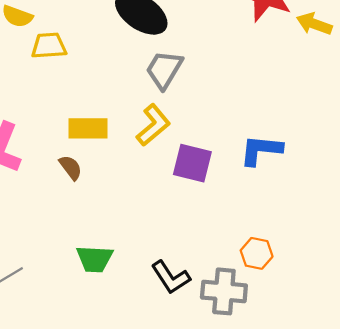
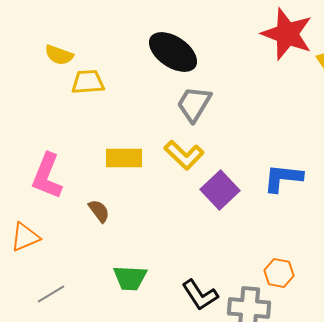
yellow L-shape: (153, 125) -> (184, 155), turned 84
purple square: (192, 163) -> (220, 190), turned 33
brown semicircle: (71, 167) -> (99, 211), moved

